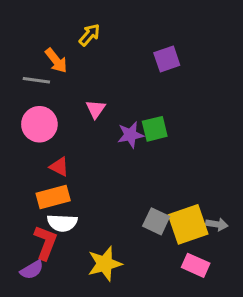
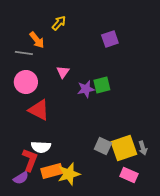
red triangle: (59, 167) -> (39, 110), size x1.6
orange rectangle: (53, 197) -> (52, 171), moved
gray arrow: (217, 224) -> (143, 148), turned 64

